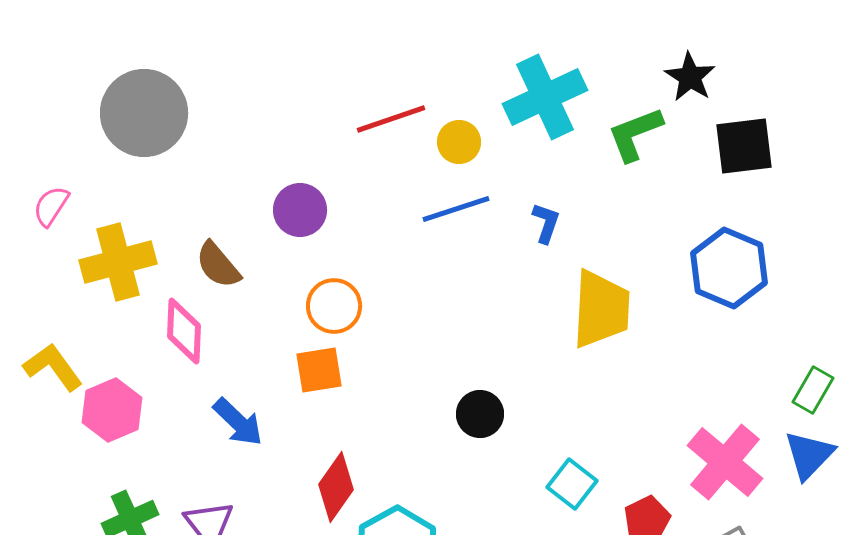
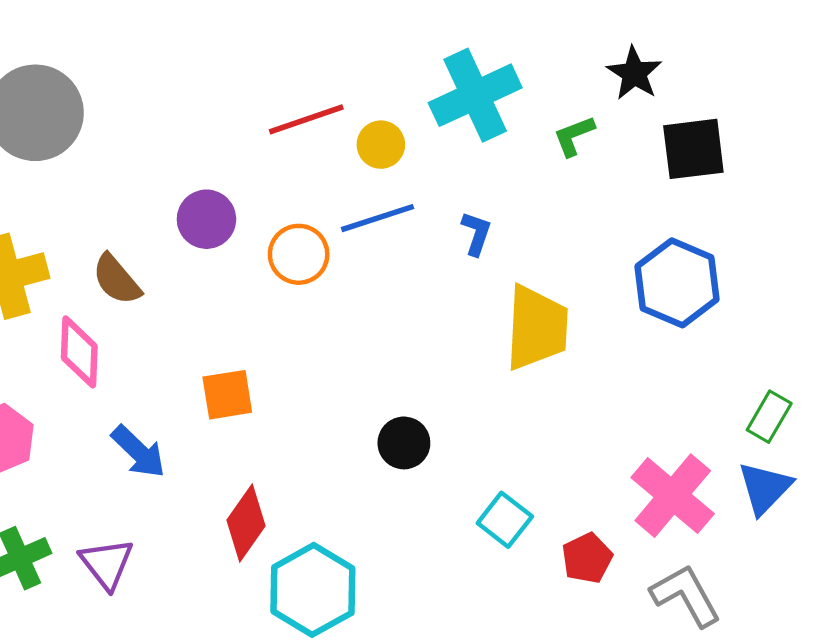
green L-shape: (635, 134) -> (574, 136), size x0.7
orange circle: (334, 306) -> (299, 254), moved

